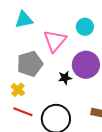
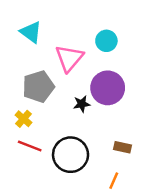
cyan triangle: (24, 20) -> (31, 32), turned 48

